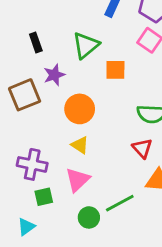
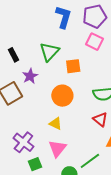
orange circle: (80, 109) -> (62, 96), moved
purple cross: (32, 164) -> (23, 142), turned 35

